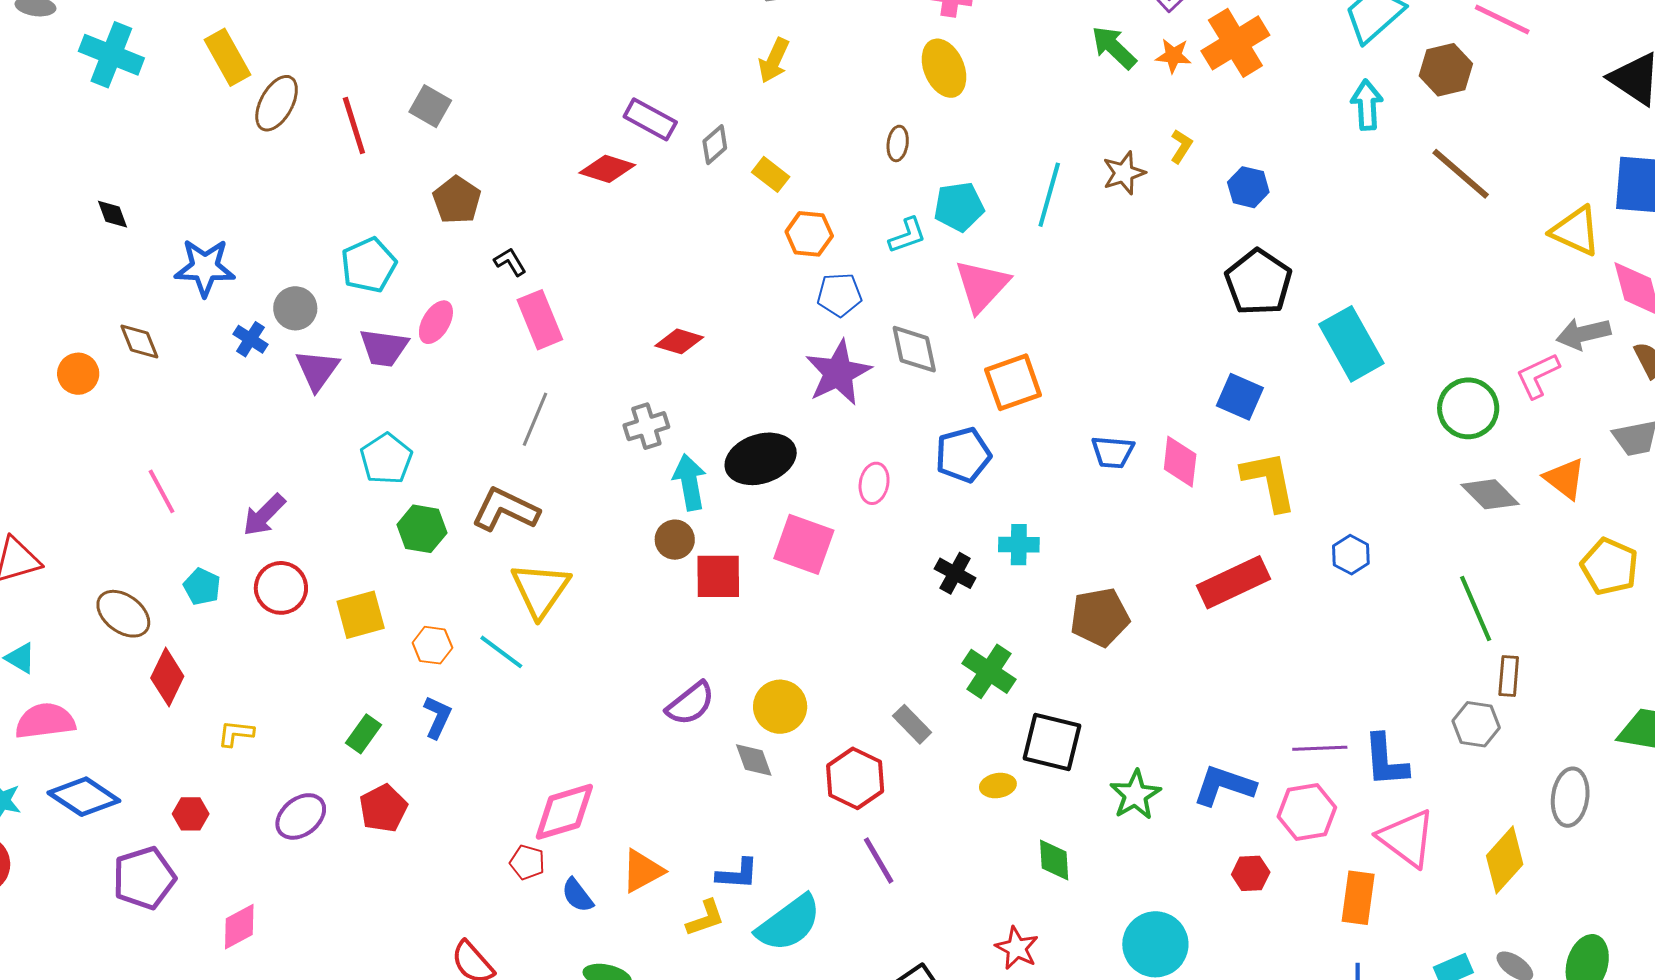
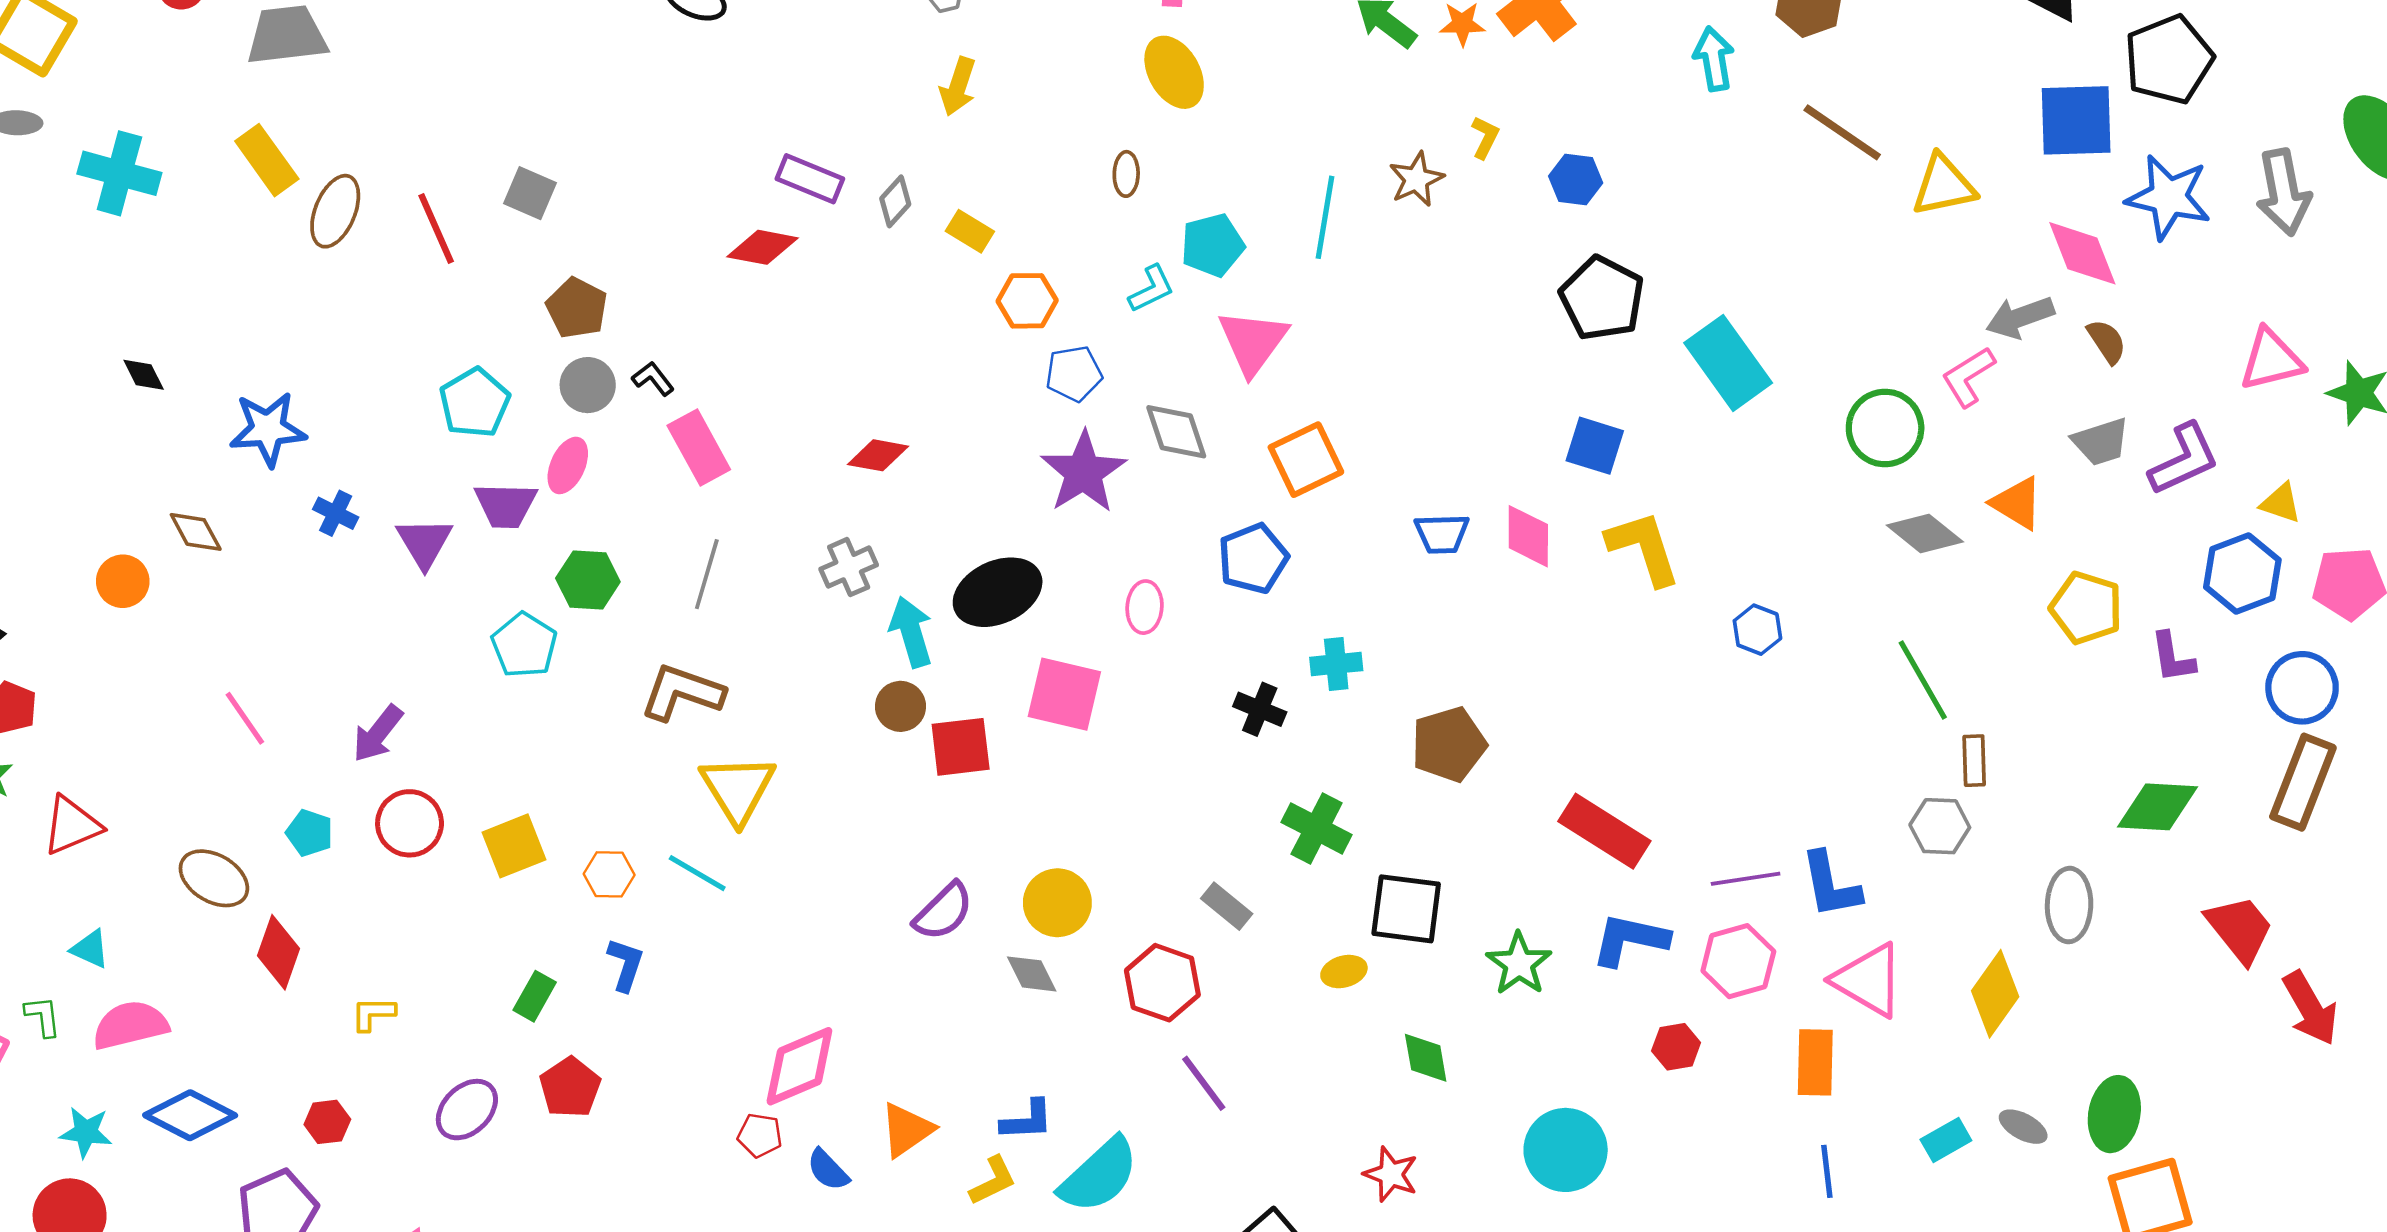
yellow triangle: (1576, 231) -> (1944, 185), moved, turned -30
gray circle: (295, 308) -> (588, 385), moved
green hexagon: (422, 529) -> (588, 580), moved
red rectangle: (1234, 582) -> (1604, 831), moved, turned 64

